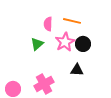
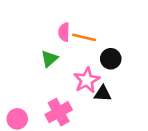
orange line: (72, 21) -> (84, 37), moved
pink star: (65, 42) -> (87, 80), moved

